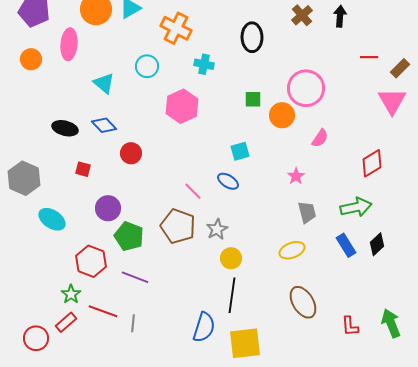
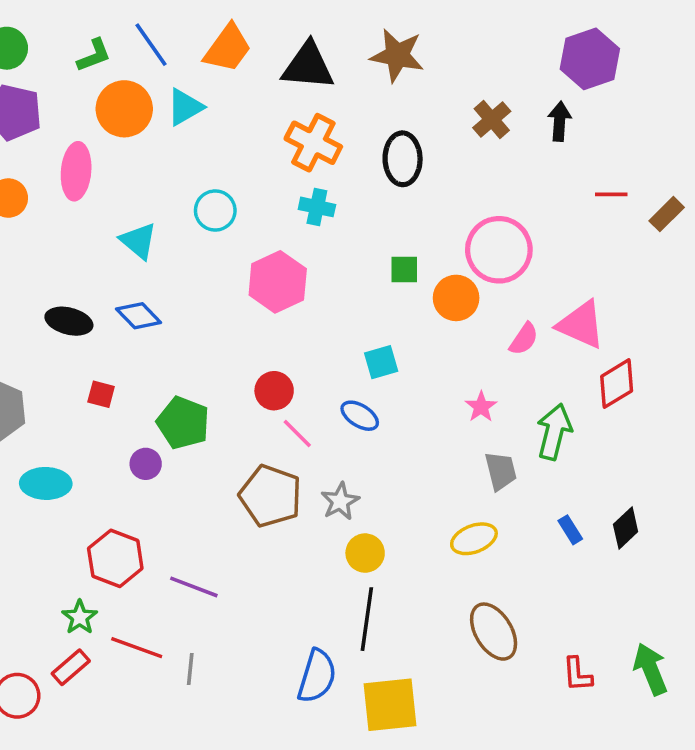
orange cross: (176, 28) -> (313, 143), moved
pink triangle: (392, 101) -> (581, 325), moved, turned -36
red circle: (131, 153) -> (274, 391), moved
green arrow: (356, 207) -> (554, 432), moved, turned -64
purple circle: (108, 208) -> (146, 464), size x0.7
cyan ellipse: (52, 219) -> (46, 483), turned -32
green pentagon: (129, 236) -> (183, 423), moved
blue rectangle: (346, 245) -> (570, 530), size x0.7

